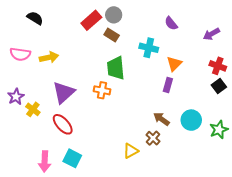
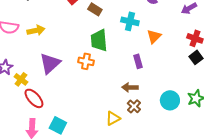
purple rectangle: (168, 85) -> (138, 61), moved, turned -32
brown arrow: (161, 119) -> (130, 87), moved, turned -35
cyan circle: (191, 120) -> (170, 100), moved
red ellipse: (63, 124) -> (34, 98), moved

